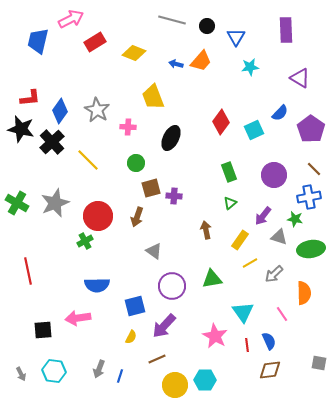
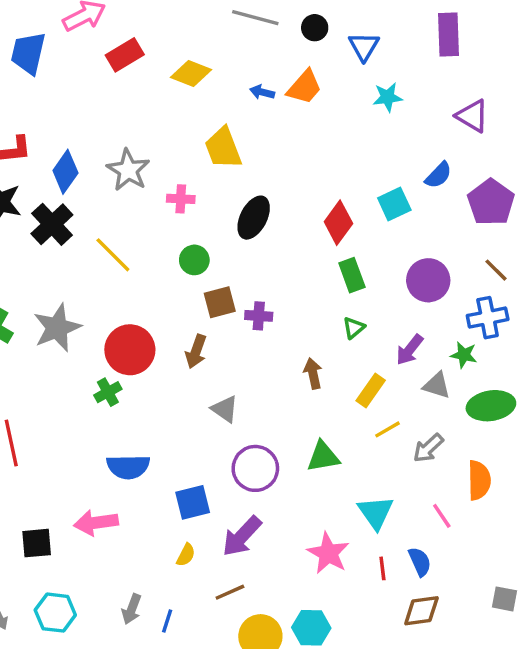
red diamond: (221, 122) -> (338, 223), moved

